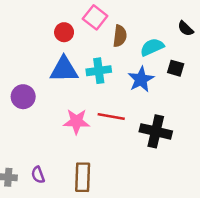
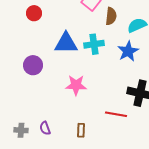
red circle: (64, 32) -> (34, 13), moved
red line: (111, 117) -> (116, 114), moved
brown rectangle: (83, 177) -> (81, 130), size x0.6

